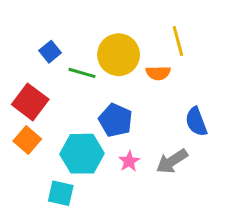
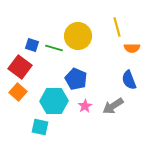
blue square: (50, 52) -> (32, 45), moved, turned -32
orange semicircle: (158, 73) -> (132, 48), moved

